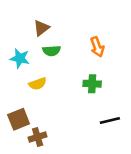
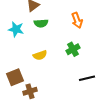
yellow semicircle: (38, 84) -> (40, 55), moved
green cross: (92, 84) -> (73, 49), turned -32

